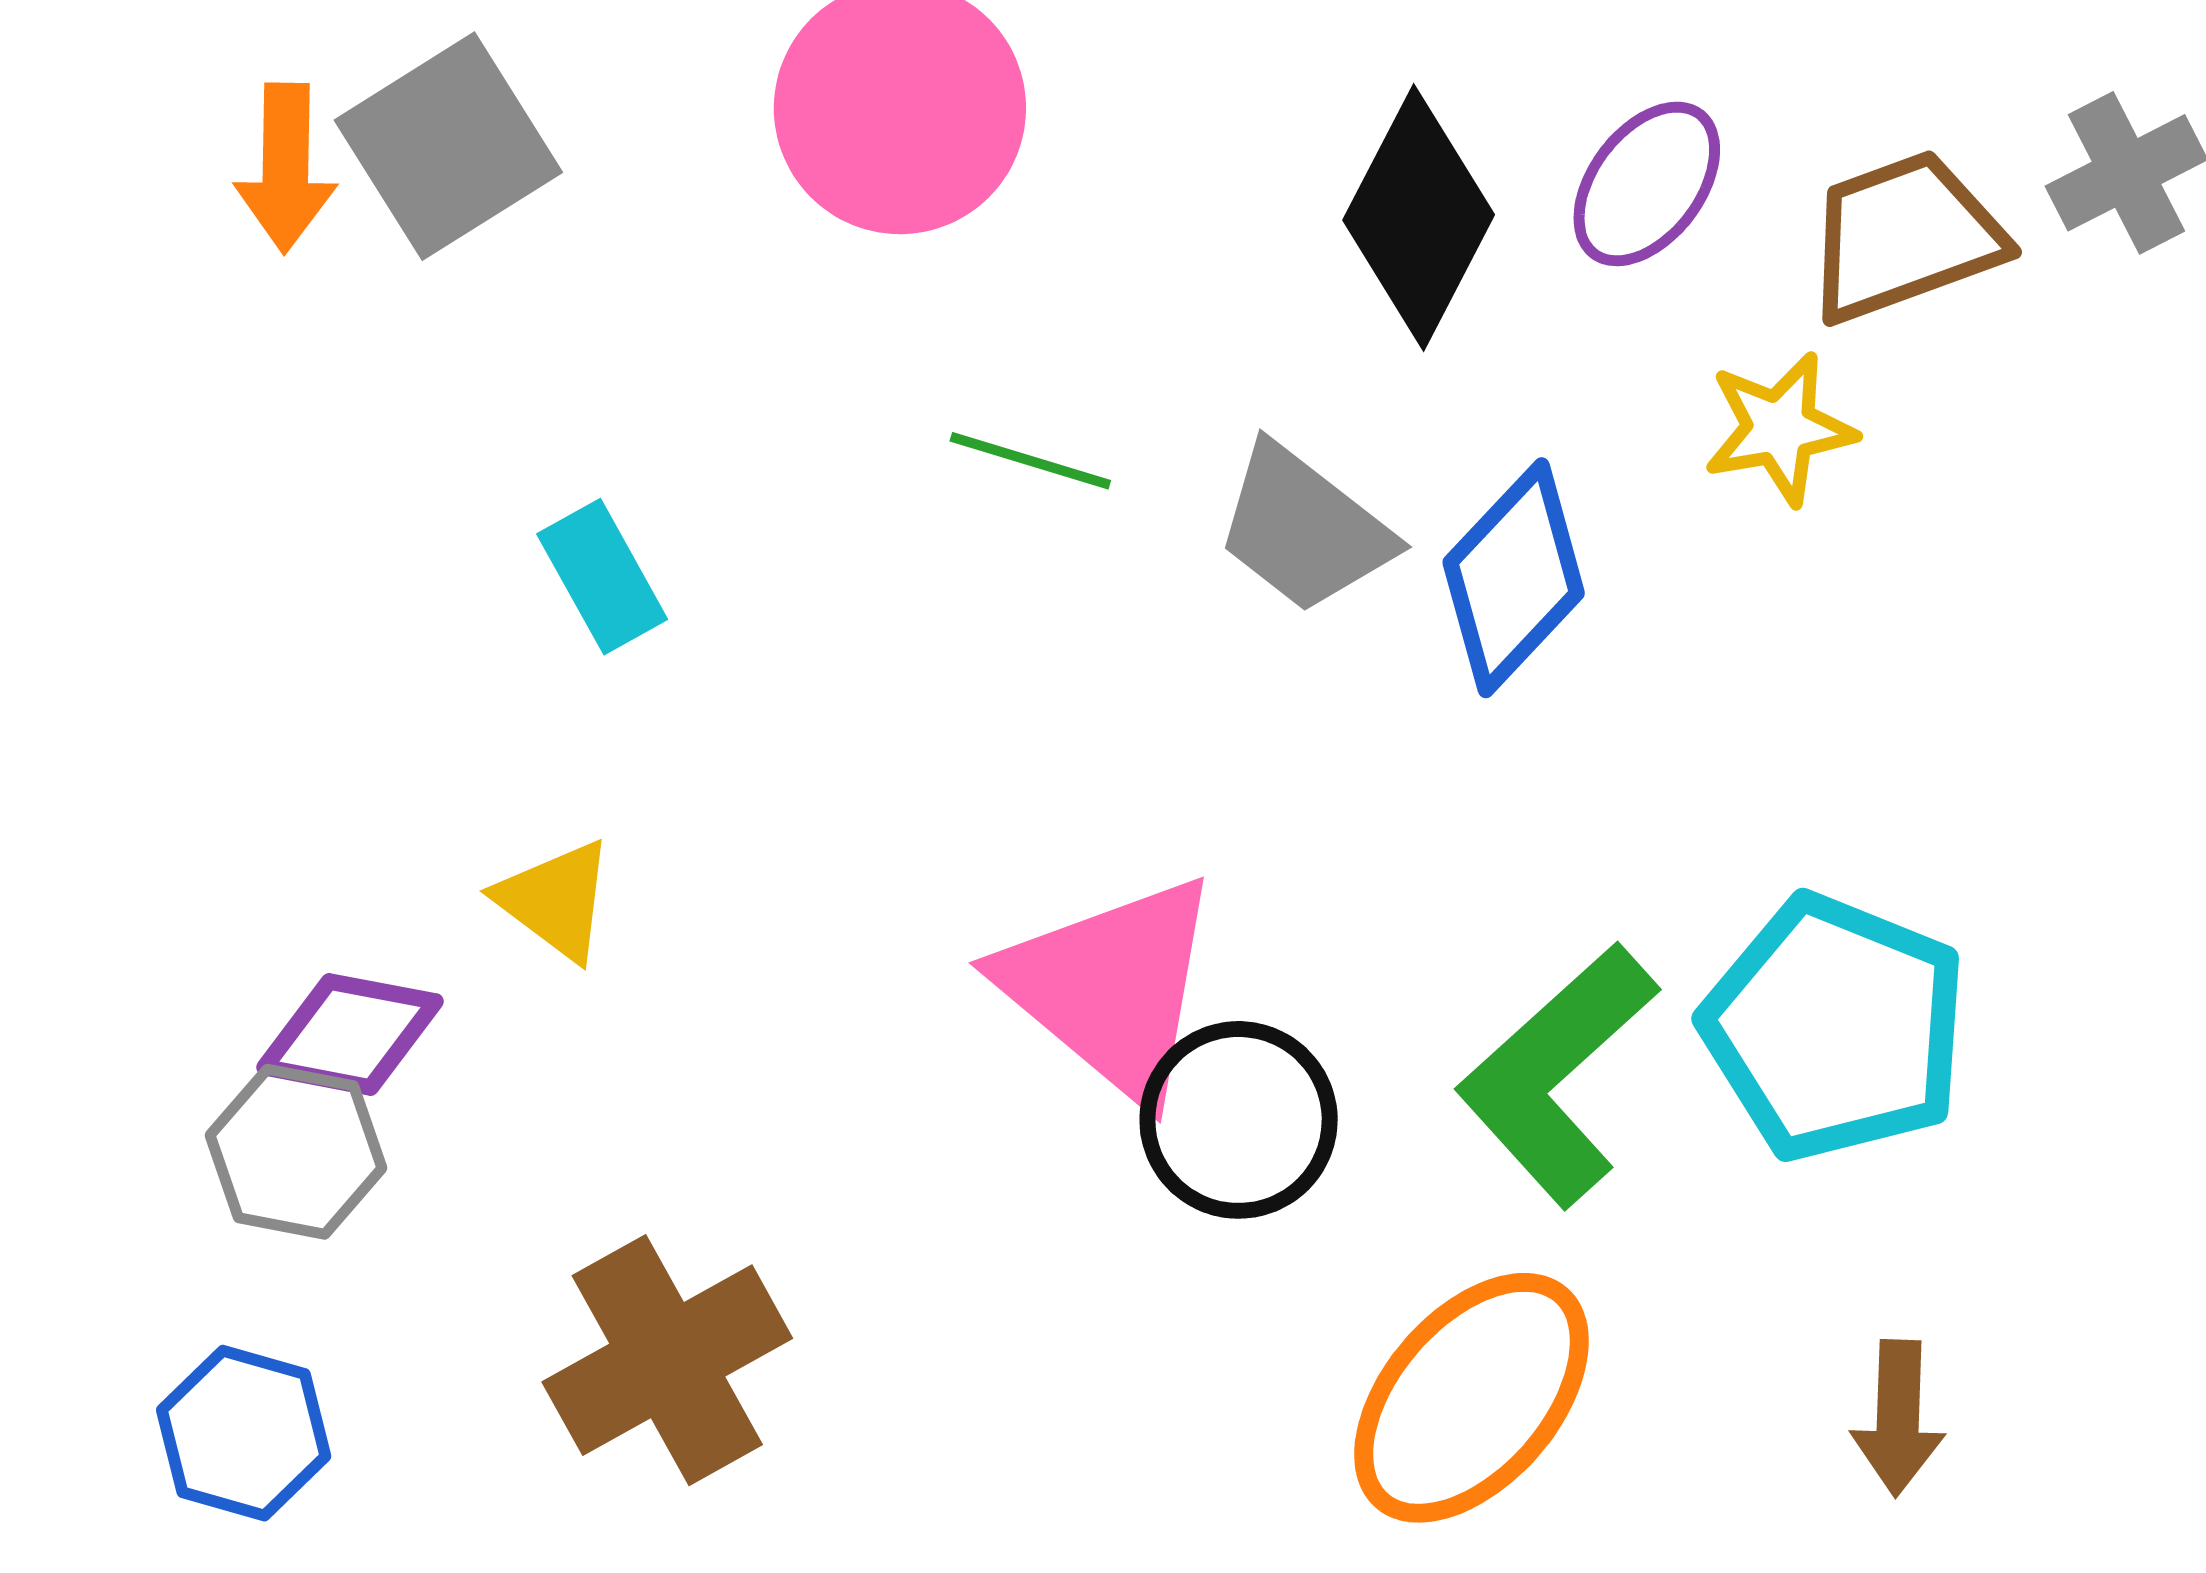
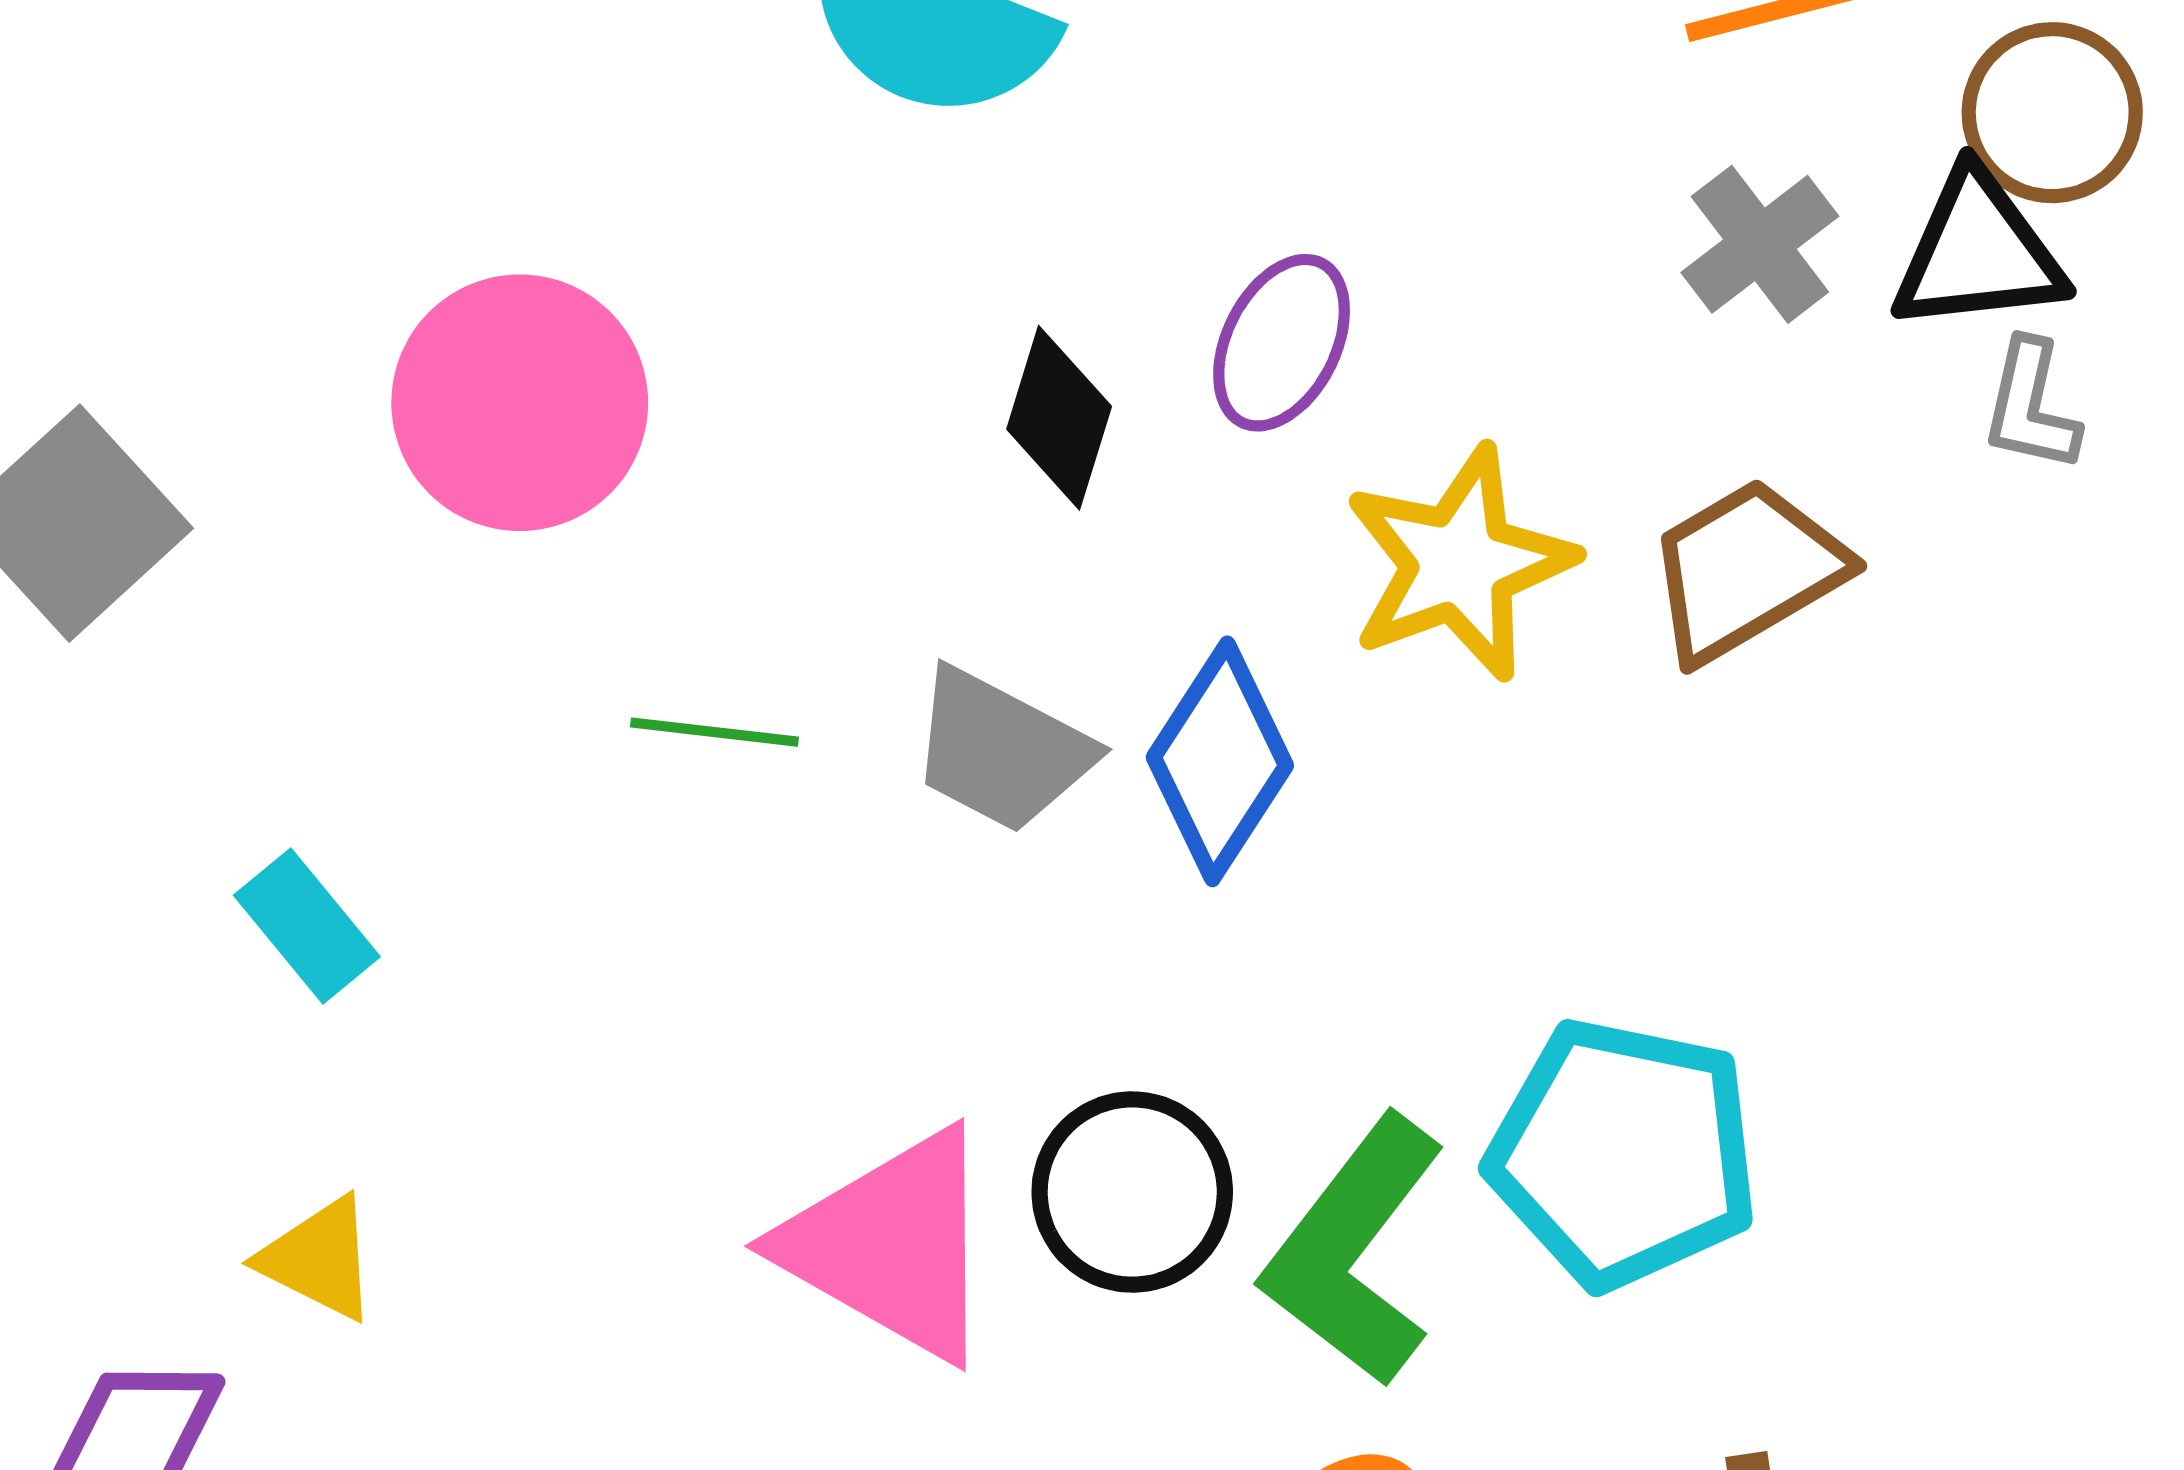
black diamond: (1419, 217) -> (1059, 418), size x0.7
brown trapezoid: (1904, 237) -> (1746, 570), moved
yellow star: (1780, 429) -> (1459, 563), size x1.5
black circle: (1239, 1120) -> (1132, 1192), moved

